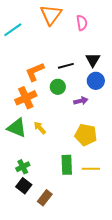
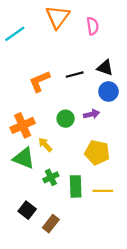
black triangle: (93, 60) -> (105, 68), turned -42
green circle: (58, 87) -> (66, 119), moved
orange cross: (26, 98) -> (23, 125), moved
green triangle: (17, 128) -> (24, 158), moved
green cross: (23, 167) -> (51, 177), moved

